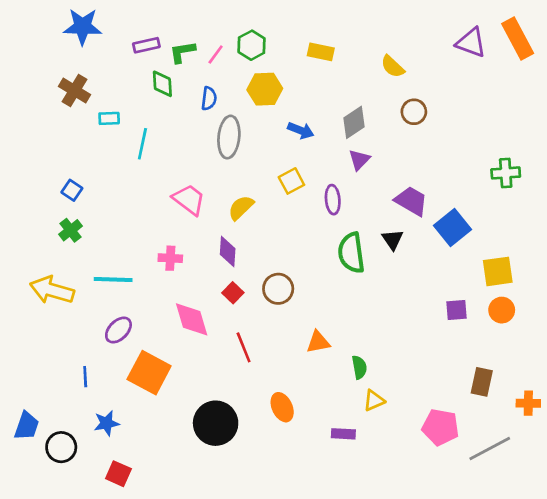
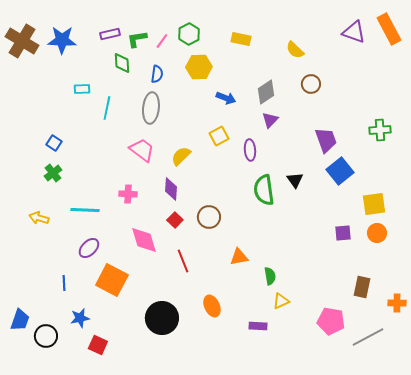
blue star: (83, 27) -> (62, 40), moved
brown cross: (75, 90) -> (22, 41), moved, size x1.4
gray ellipse: (229, 137) -> (151, 108), moved
purple trapezoid: (411, 201) -> (326, 140), moved, turned 40
yellow arrow: (52, 290) -> (39, 218), size x0.6
red square: (118, 474) -> (98, 345), moved

